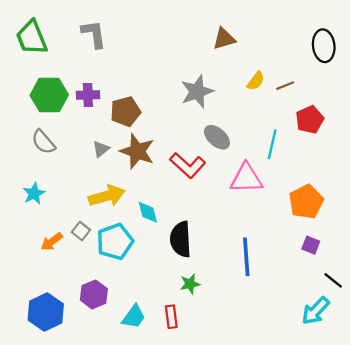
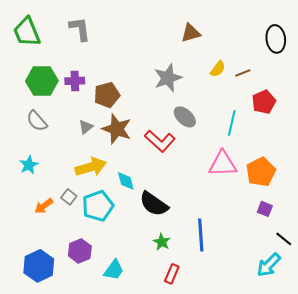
pink triangle: (246, 178) -> (223, 164), moved
black semicircle: (181, 239) -> (154, 204), turned -52
blue line: (246, 257) -> (201, 235), moved
green star: (190, 284) -> (162, 242), turned -30
red rectangle: (171, 317) -> (172, 274), moved, turned 30

